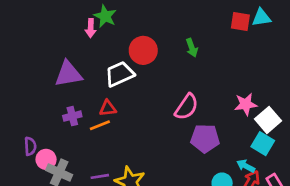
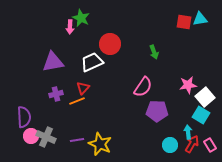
green arrow: (192, 48) -> (154, 52), moved
red triangle: (108, 108) -> (83, 88), turned -40
purple semicircle: (30, 146) -> (24, 117), size x1.5
pink circle: (46, 159) -> (31, 136), moved
cyan arrow: (246, 166) -> (188, 132), turned 56

